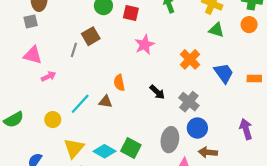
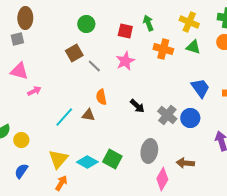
red square: (131, 13) -> (125, 31), moved
gray line: (74, 50) -> (94, 66), moved, turned -64
orange cross: (190, 59) -> (163, 49), moved, turned -30
yellow circle: (53, 120) -> (21, 140), moved
blue circle: (197, 128) -> (190, 118), moved

